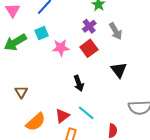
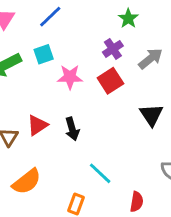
gray arrow: (116, 31) -> (151, 59), turned -102
black arrow: (79, 83) -> (72, 129), moved
red triangle: (62, 116) -> (37, 125), moved

